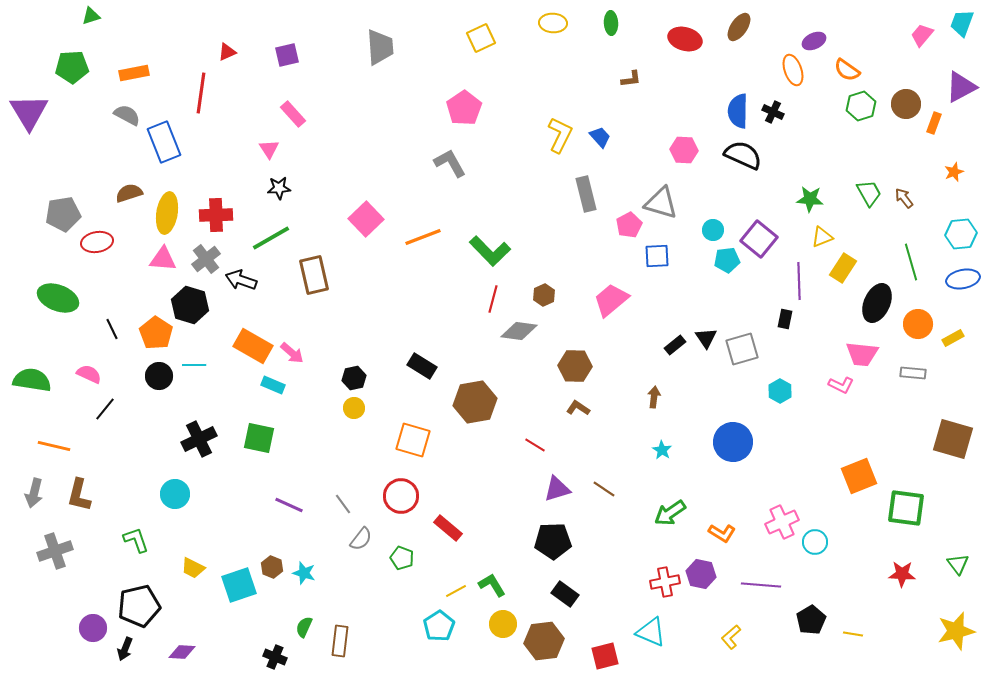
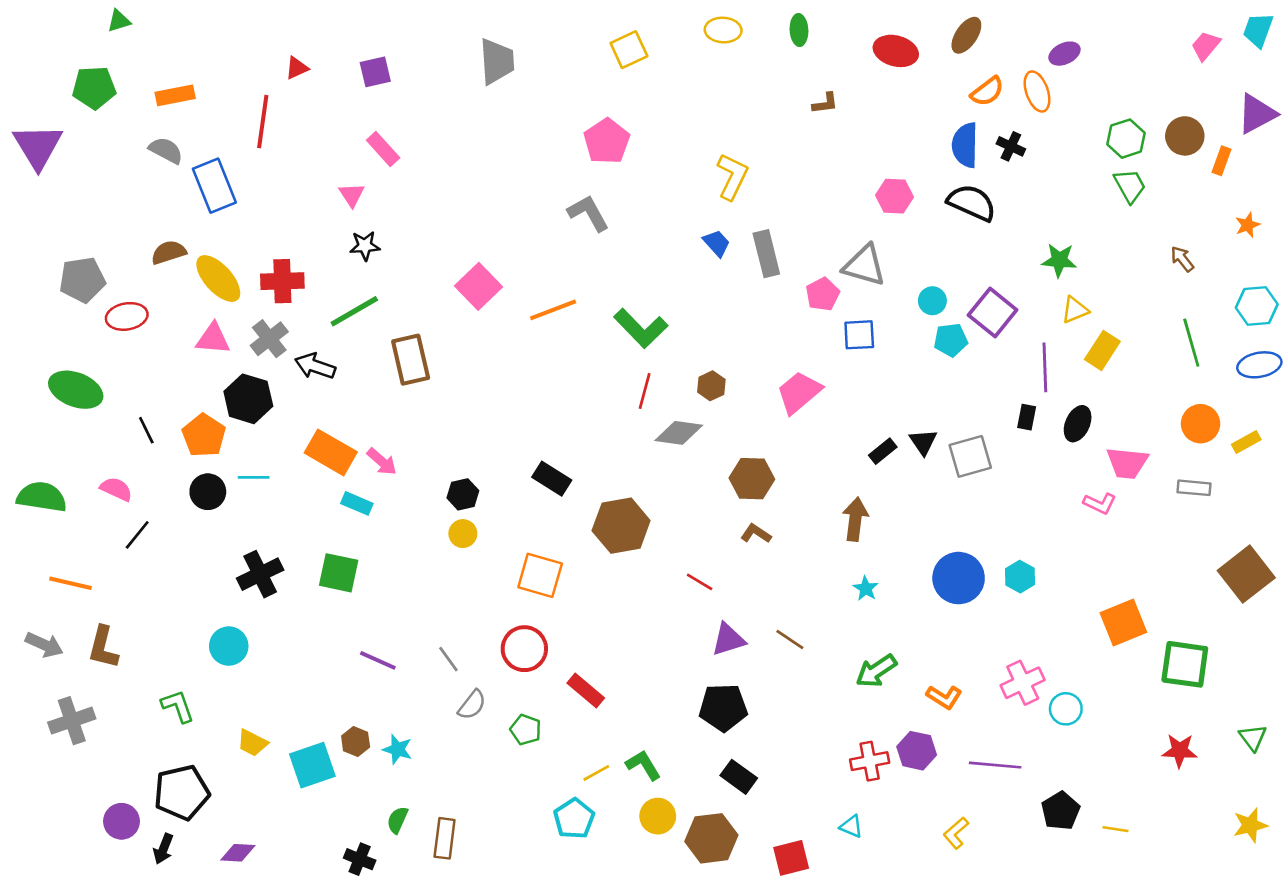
orange semicircle: (847, 70) -> (987, 91), moved, turned -72
blue trapezoid: (600, 137) -> (717, 243), moved
green trapezoid: (869, 193) -> (1130, 186), moved
yellow ellipse: (167, 213) -> (218, 279), turned -51
black ellipse: (877, 303) -> (1078, 424), moved, size x0.7
cyan hexagon: (780, 391) -> (1020, 577), moved
brown arrow: (654, 397) -> (855, 519), size x1.5
brown square: (953, 439) -> (1246, 574), turned 36
gray arrow: (34, 493) -> (44, 645), turned -80
yellow star: (956, 631) -> (1250, 825), size x0.7
cyan triangle: (651, 632) -> (851, 827), size x0.6

